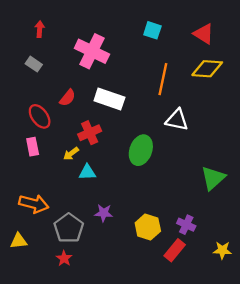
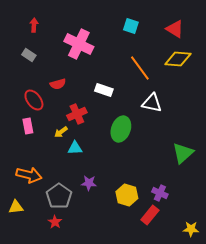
orange line: (163, 79) -> (140, 68), turned -48
red semicircle: (68, 98) -> (58, 84), turned 35
white rectangle: (109, 99) -> (104, 90), moved, size x0.7
yellow star: (222, 250) -> (191, 229), moved

